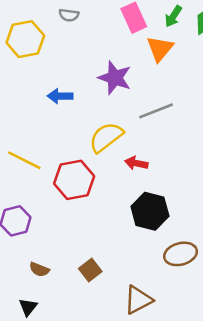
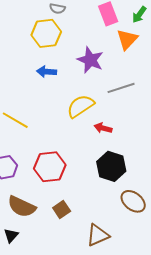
yellow hexagon: (25, 39) -> (46, 33), moved
red hexagon: (74, 180) -> (50, 167), moved
brown ellipse: (181, 254) -> (133, 201), turned 50
brown semicircle: (39, 270) -> (22, 207), size x1.8

